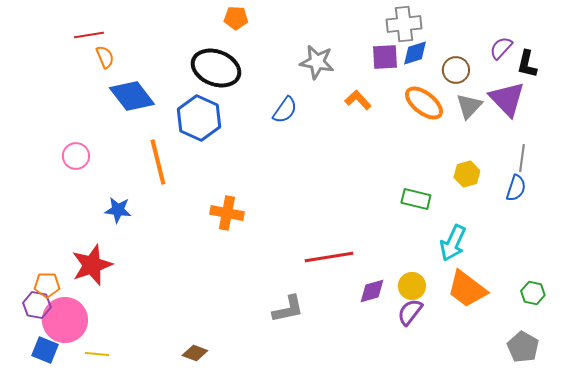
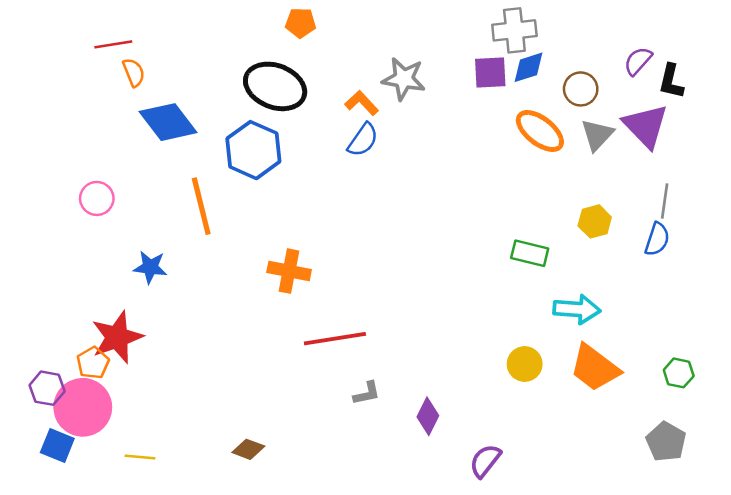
orange L-shape: (358, 100) -> (362, 103), moved
cyan arrow: (453, 243) -> (577, 309), turned -111
red line: (329, 257) -> (335, 339), moved
orange pentagon: (47, 285) -> (93, 363), moved, turned -30
purple diamond: (372, 291) -> (428, 416), moved, turned -48
gray L-shape: (288, 309) -> (367, 393), size x0.7
purple semicircle: (410, 312) -> (485, 461), moved
yellow line: (97, 354) -> (140, 457), moved

